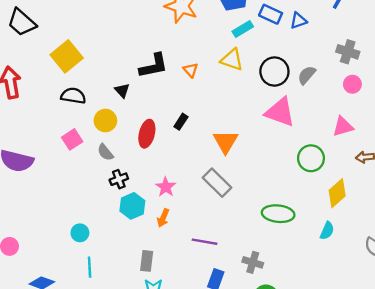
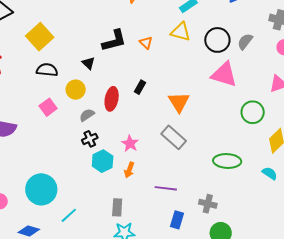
gray semicircle: (105, 152) -> (87, 115), moved, turned 98
cyan semicircle: (327, 231) -> (270, 173), turned -77
cyan circle: (80, 233) -> (41, 189), moved, size x2.0
cyan line: (90, 267) -> (69, 215), turned 54

